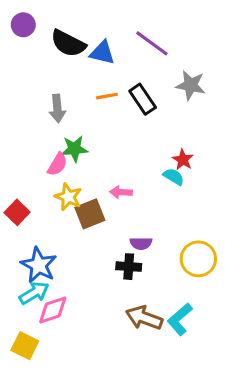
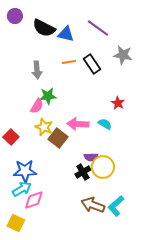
cyan semicircle: (174, 177) -> (105, 124), moved
pink arrow: (121, 192) -> (78, 124), size x1.5
brown square: (90, 214) -> (58, 138), turned -30
yellow circle: (198, 259) -> (103, 167), moved
blue star: (39, 265) -> (25, 171), turned -30
black cross: (129, 267) -> (83, 172), turned -35

